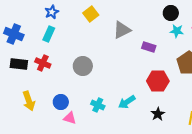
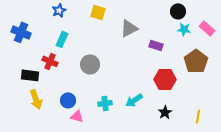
yellow square: (91, 14) -> (98, 12), turned -35
cyan rectangle: (49, 34) -> (62, 39), moved
black rectangle: (19, 64) -> (30, 75), moved
cyan cross: (98, 105) -> (105, 103), turned -32

